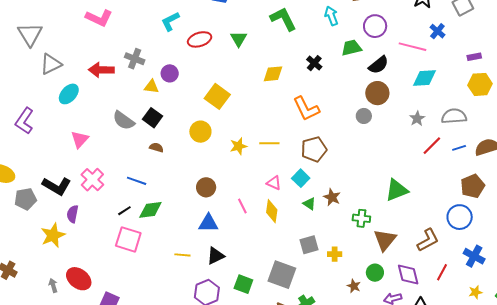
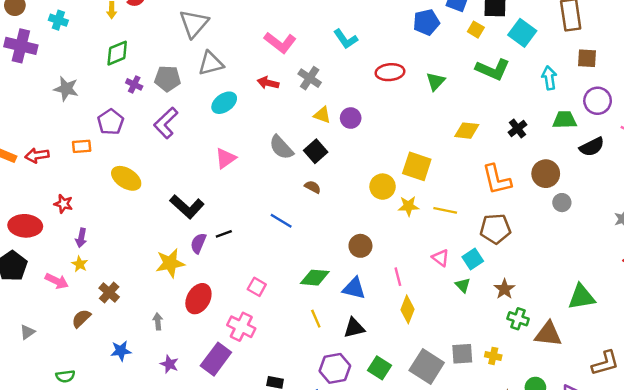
pink L-shape: (99, 18) -> (280, 42), moved
green L-shape: (283, 19) -> (493, 69), turned 128
cyan L-shape: (170, 21) -> (346, 39), moved, turned -110
red arrow: (101, 70) -> (268, 83), size x0.7
purple circle: (170, 73) -> (351, 118), moved
brown circle: (377, 93) -> (546, 174), moved
yellow square: (217, 96) -> (417, 166), moved, turned -30
yellow circle: (200, 132) -> (383, 187), moved
pink cross: (92, 180) -> (241, 327), moved, turned -30
gray pentagon: (25, 199) -> (168, 79), moved
green triangle: (309, 204) -> (463, 285), moved
green diamond: (150, 210) -> (315, 278), moved
black line: (124, 211) -> (224, 234), moved
yellow diamond: (272, 211) -> (407, 309), moved
green cross: (361, 218) -> (518, 319), moved
pink square: (128, 239) -> (257, 287), size x0.6
brown triangle: (385, 240) -> (548, 334), moved, turned 45
gray square: (309, 245) -> (462, 354), moved
yellow line: (182, 255) -> (316, 319), turned 49
red ellipse: (79, 279) -> (198, 299), moved, turned 70

